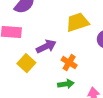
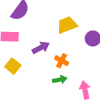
yellow square: (26, 63) -> (13, 66), moved

